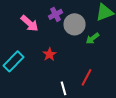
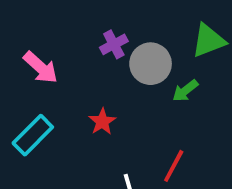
pink arrow: (30, 23) -> (41, 68), moved

